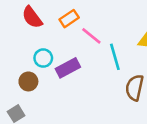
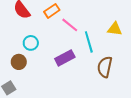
purple rectangle: (68, 68) -> (65, 58), moved

